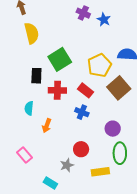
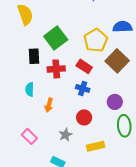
red circle: (81, 149) -> (84, 117), moved
gray star: (67, 165) -> (65, 135), moved
yellow rectangle: (100, 172) -> (96, 146), moved

